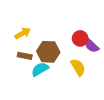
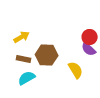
red circle: (80, 38) -> (90, 37), moved
cyan semicircle: (40, 69) -> (27, 78), moved

